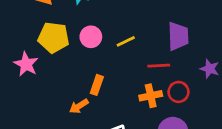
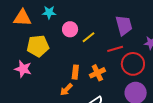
pink circle: (91, 37) -> (70, 29), moved
red circle: (178, 92) -> (133, 64), size x1.5
orange cross: (151, 96) -> (97, 73), moved

